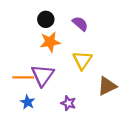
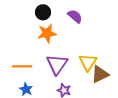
yellow triangle: (82, 60) -> (88, 62), moved
purple triangle: (43, 75) -> (57, 64), moved

